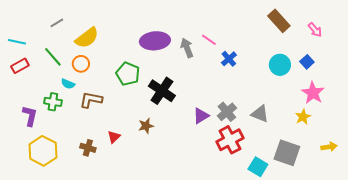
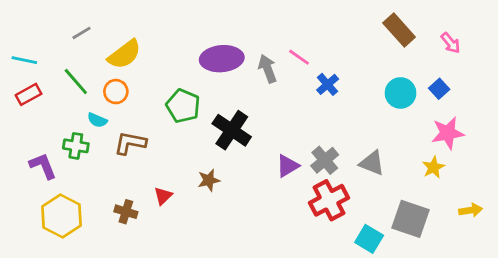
pink star: (313, 93) -> (448, 133), turned 30
purple L-shape: (30, 116) -> (43, 166), turned -35

